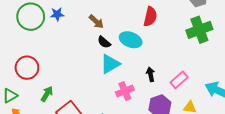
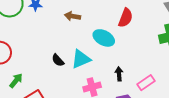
brown arrow: (96, 22) -> (73, 16), turned 140
black semicircle: (104, 42) -> (58, 60), moved

